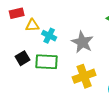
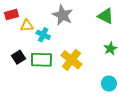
gray star: (82, 42) -> (63, 15), moved
yellow cross: (84, 76) -> (71, 60), moved, turned -30

